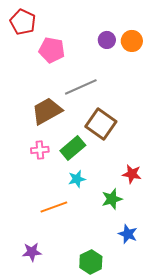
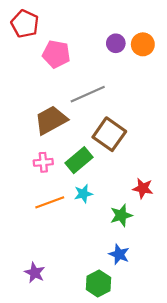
orange line: (54, 207) -> (50, 202), moved
blue star: (128, 234) -> (119, 254), moved
purple star: (32, 252) -> (35, 273), turned 30

